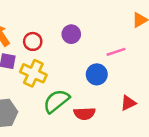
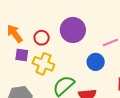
purple circle: (71, 34) -> (73, 30), size x1.6

